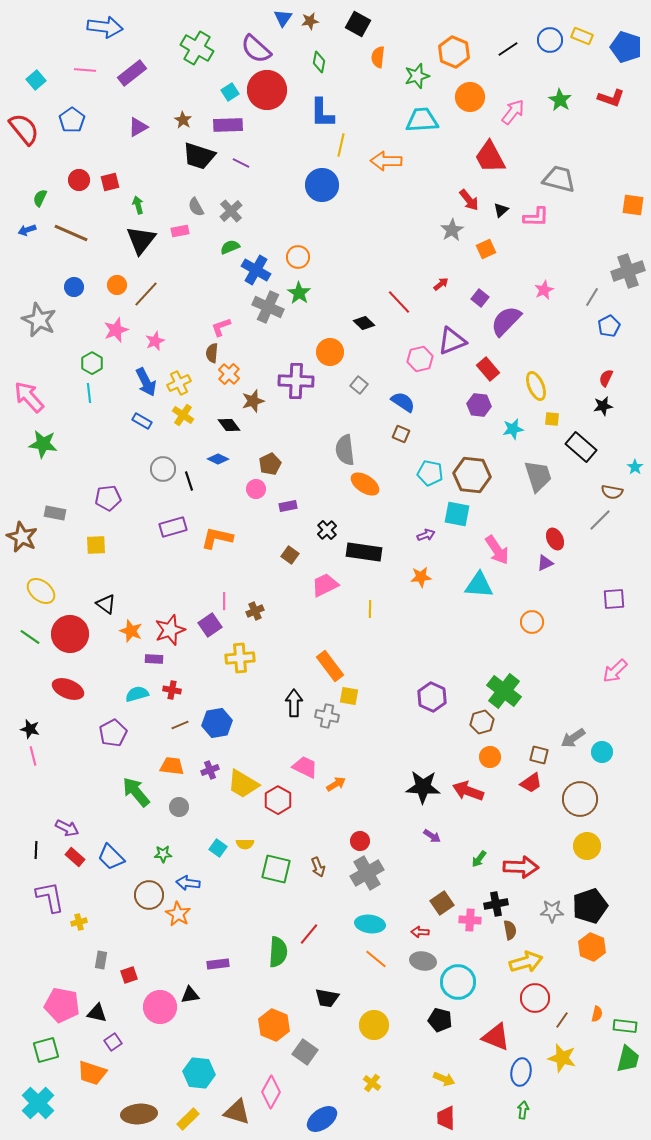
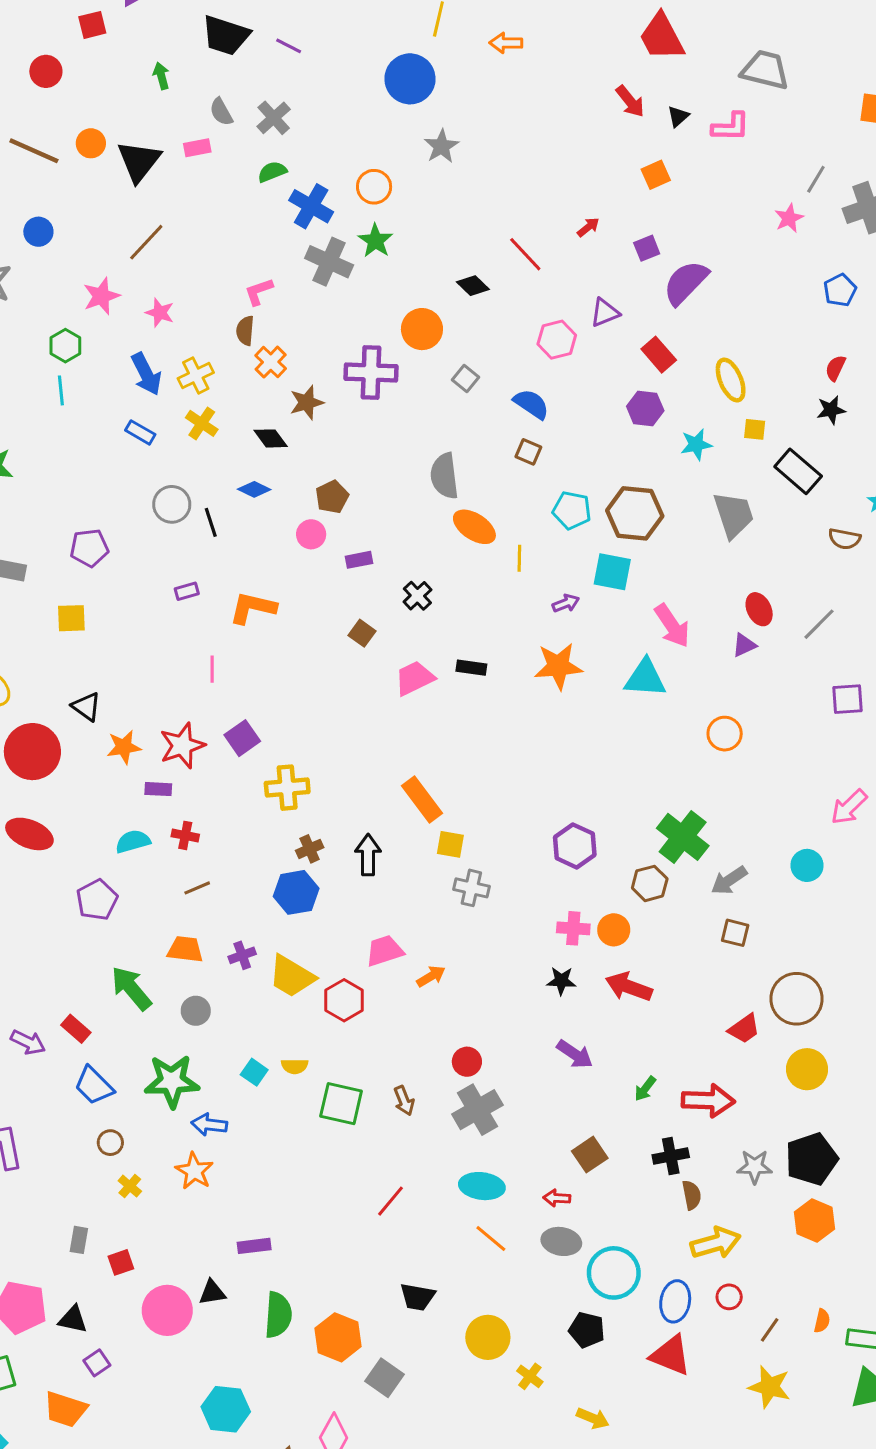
orange arrow: (386, 161) -> (506, 43), size x0.7
red square: (110, 182) -> (92, 25), moved
green arrow: (138, 205) -> (161, 76), moved
gray star: (452, 230) -> (441, 146), moved
orange circle: (117, 285) -> (91, 143), moved
pink star: (544, 290) -> (789, 218), moved
gray line: (592, 297) -> (816, 179), moved
purple square: (480, 298) -> (647, 248), turned 30
pink star: (155, 341) -> (160, 313), turned -30
purple triangle: (452, 341) -> (605, 313), size x0.7
gray line: (600, 520) -> (819, 624), moved
purple rectangle: (173, 527) -> (187, 591), size x0.6
black rectangle: (364, 552) -> (471, 668), moved, size x0.6
orange star: (421, 577) -> (558, 666), size x1.5
pink line: (224, 601) -> (212, 669), moved
yellow line: (370, 609) -> (519, 558), moved
brown cross: (255, 611) -> (310, 849), moved
orange star: (131, 631) -> (124, 747), turned -30
gray cross: (327, 716) -> (471, 888), moved
blue hexagon: (217, 723) -> (296, 892), moved
gray arrow: (573, 738) -> (729, 880), moved
cyan circle: (602, 752) -> (807, 865), moved
orange circle: (490, 757) -> (614, 930), moved
pink trapezoid: (305, 767) -> (385, 951), turned -44
red trapezoid: (531, 783) -> (744, 1029), moved
black star: (423, 787) -> (561, 981), size x0.6
purple arrow: (432, 836) -> (575, 1054), size x1.4
green star: (163, 854) -> (172, 1081), size x2.0
red rectangle: (75, 857) -> (76, 1029), moved
brown circle: (149, 895) -> (110, 1143), moved, size x0.6
pink cross: (470, 920) -> (573, 928), moved
yellow cross: (79, 922) -> (130, 1186), moved, turned -35
green semicircle: (278, 952) -> (278, 1315), moved
red circle: (535, 998) -> (729, 1297), size x0.6
blue ellipse: (521, 1072) -> (675, 1301), moved
yellow cross: (372, 1083) -> (530, 1376), moved

